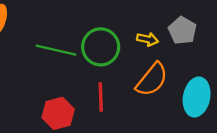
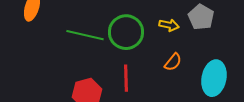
orange semicircle: (152, 80) -> (173, 62), size x0.6

